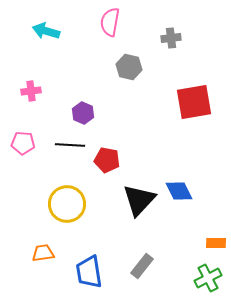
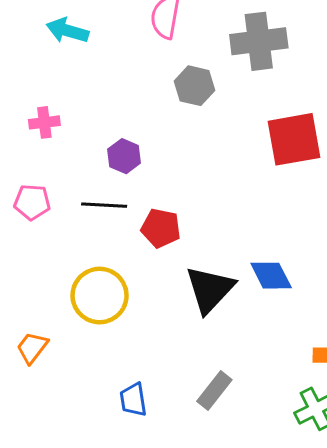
gray cross: (171, 38) -> (259, 41), size x1.8
orange trapezoid: (43, 253) -> (32, 348), moved, turned -45
blue trapezoid: (89, 272) -> (133, 400), size x0.7

